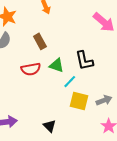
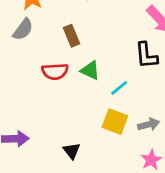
black L-shape: (84, 61) -> (146, 55), moved
cyan line: (70, 82) -> (119, 88), moved

